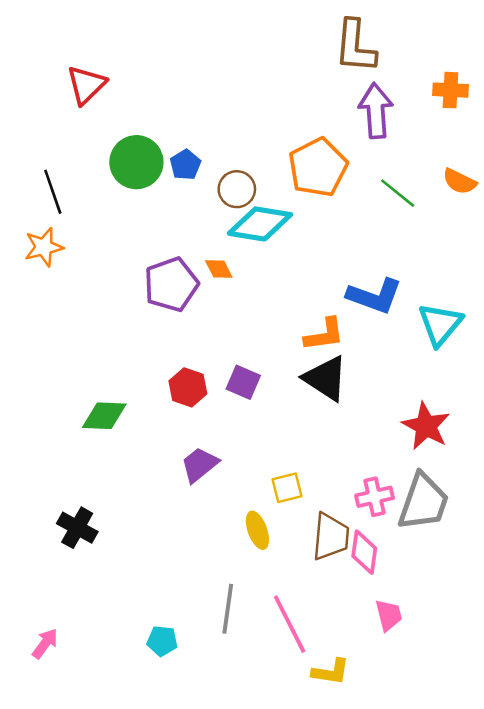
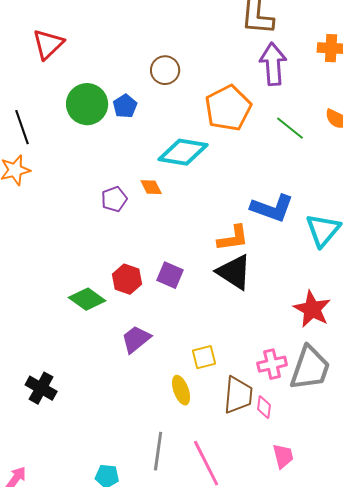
brown circle: (237, 189) -> (165, 70), moved
purple pentagon: (171, 284) -> (114, 199), size x0.6
green diamond: (104, 416) -> (87, 299), moved, turned 33
pink diamond: (364, 552) -> (264, 407), size x0.7

